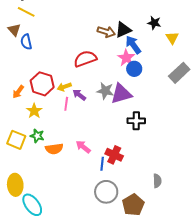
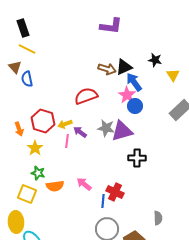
orange arrow: (18, 92) -> (19, 129), turned -56
yellow square: (16, 140) -> (27, 194), moved

